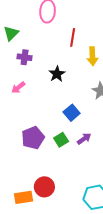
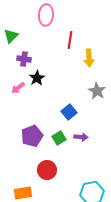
black star: (57, 74) -> (37, 78), moved
purple arrow: (84, 139) -> (81, 137), turned 40
red circle: (44, 187) -> (47, 170), moved

